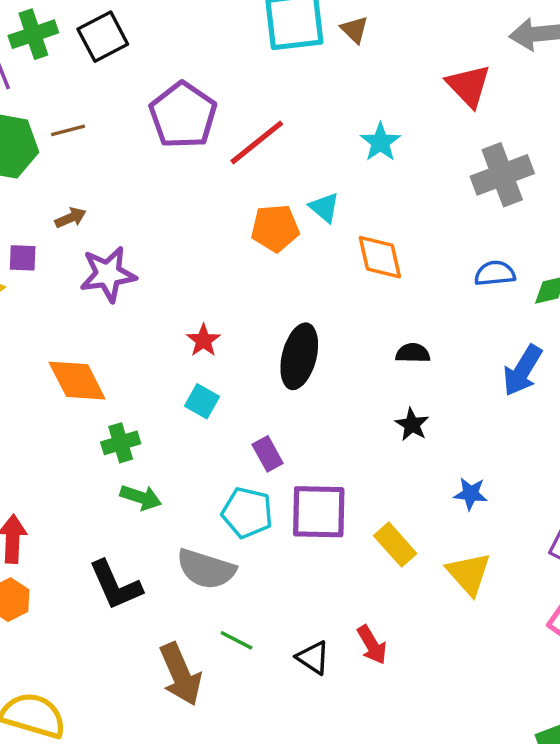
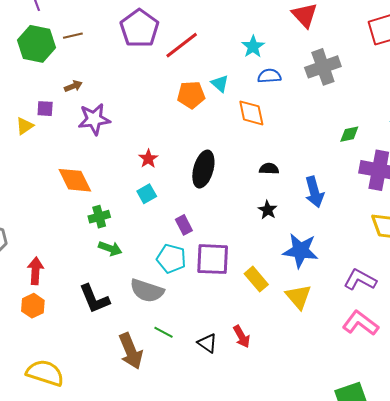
blue semicircle: (495, 273) -> (269, 76), moved
blue arrow: (522, 370) -> (314, 192), moved, turned -48
cyan square: (202, 401) -> (147, 194), turned 30
blue star: (471, 494) -> (300, 251), size x1.8

